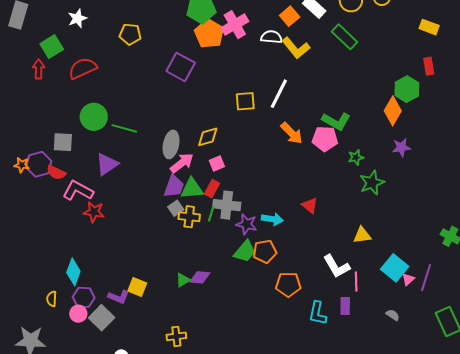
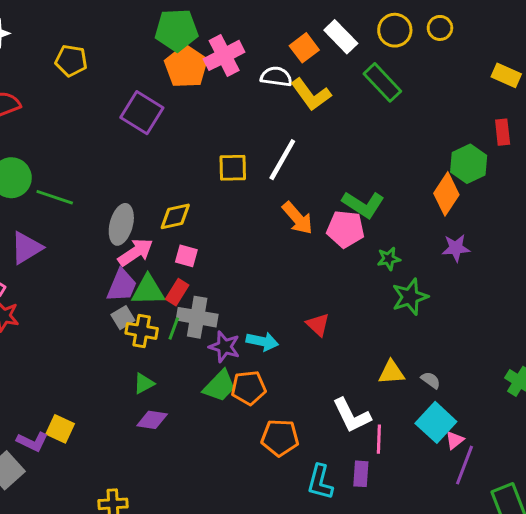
pink square: (217, 163) -> (186, 256), turned 35
purple line: (426, 277) -> (464, 465), moved
green triangle: (183, 280) -> (144, 383), moved
gray semicircle: (393, 315) -> (431, 380), moved

